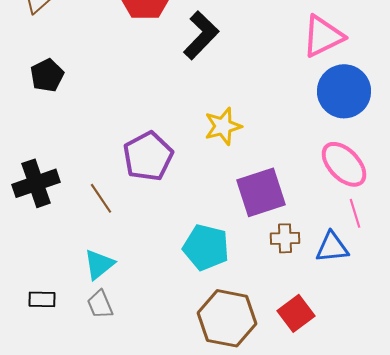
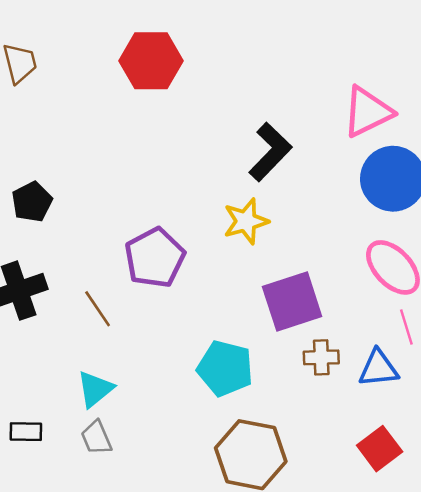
black L-shape: (201, 35) -> (270, 152), moved
black pentagon: (47, 75) -> (32, 202), moved
red square: (296, 313) -> (380, 449), moved

